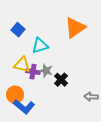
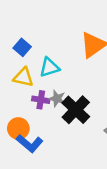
yellow triangle: (22, 65) -> (23, 77), moved
black cross: (61, 80) -> (76, 110), size x1.6

